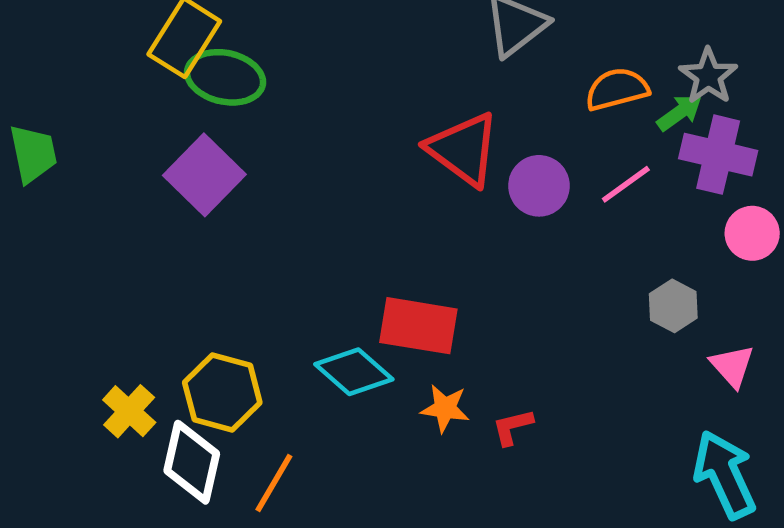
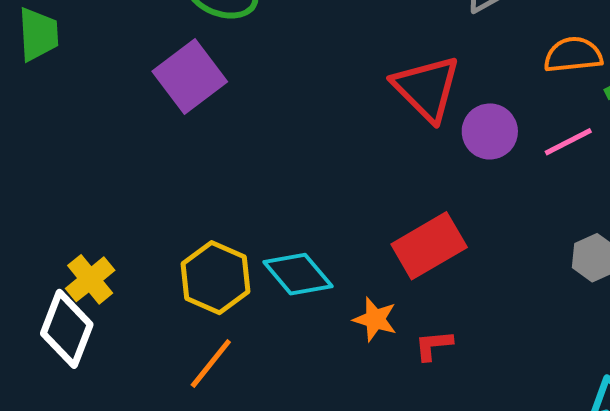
red rectangle: (418, 326) -> (429, 246), moved, turned -48
yellow hexagon: (222, 392) -> (216, 278), moved
white diamond: (192, 462) -> (67, 329), moved

